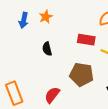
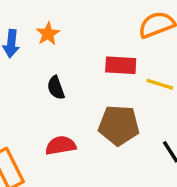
red semicircle: (52, 95) -> (61, 145), moved, turned 48

